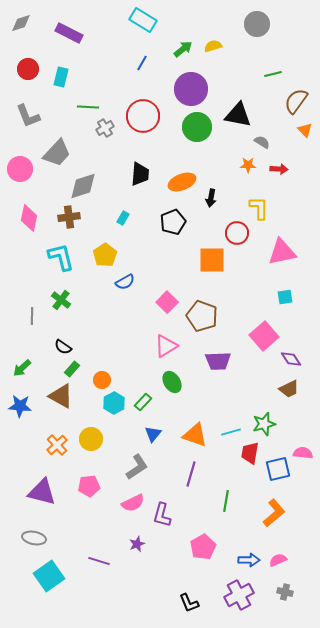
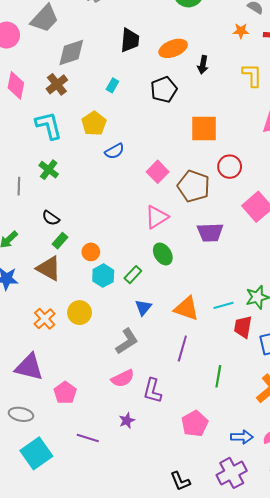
brown cross: (69, 217) -> (57, 84), turned -30
red circle: (237, 233) -> (230, 167), moved
pink pentagon: (89, 486) -> (65, 393), moved, turned -30

